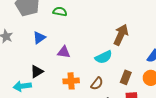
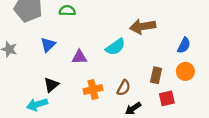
brown arrow: (121, 35) -> (143, 26), turned -115
cyan semicircle: (104, 57) -> (115, 47), moved

